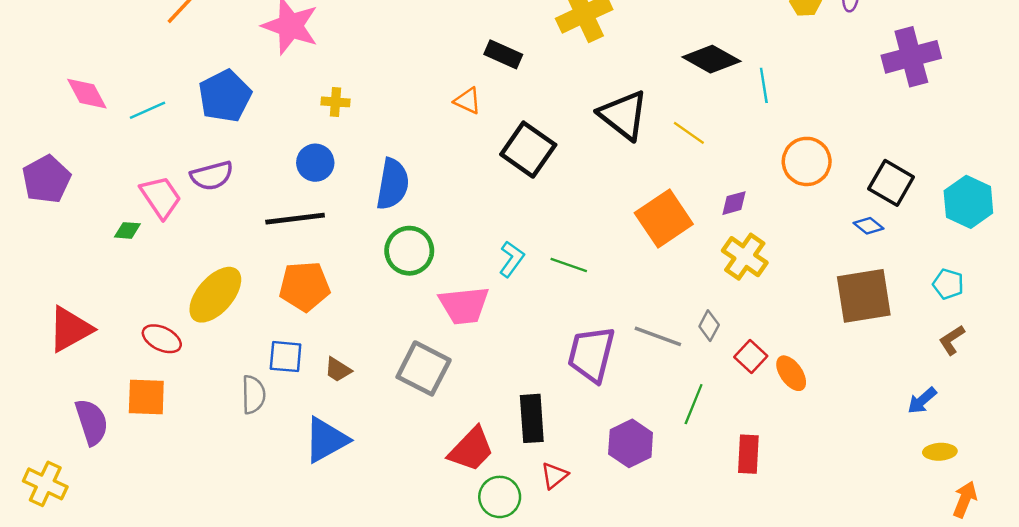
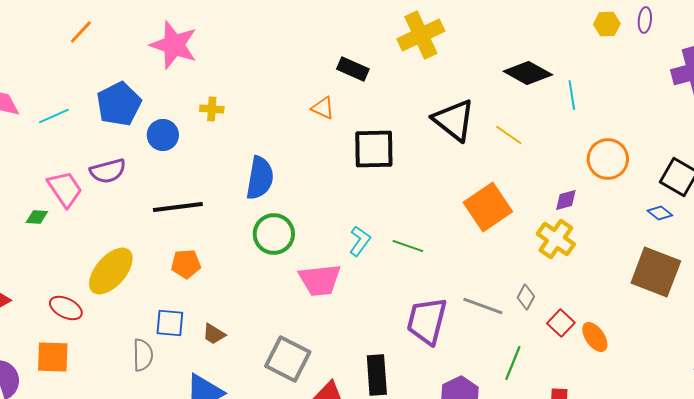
black square: (528, 150) -> (374, 149), turned -36
blue circle: (315, 163) -> (163, 135), moved
purple diamond: (734, 203) -> (566, 200), moved
orange pentagon: (305, 286) -> (186, 264), size x0.7
brown square: (864, 296) -> (656, 272), turned 30
gray square: (424, 368) -> (288, 359), moved

